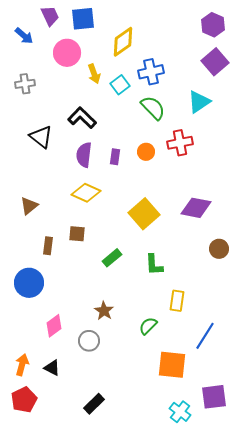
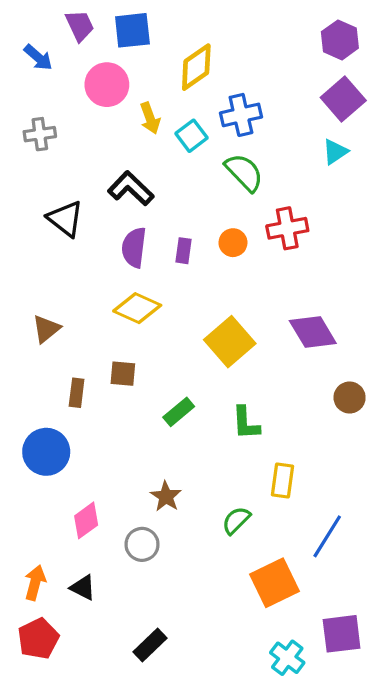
cyan triangle: (199, 102) -> (335, 152), moved, size x0.7
purple diamond: (196, 208) -> (313, 332), turned 48
orange square: (172, 365) -> (275, 583), turned -32

